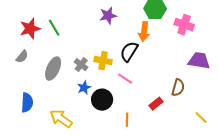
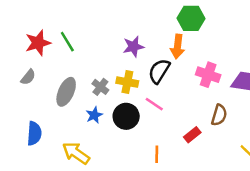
purple star: (108, 16) -> (133, 47), moved
pink cross: (184, 25) -> (208, 75), moved
blue star: (84, 88) -> (94, 115), moved
black circle: (102, 100) -> (126, 116), moved

